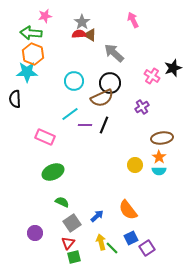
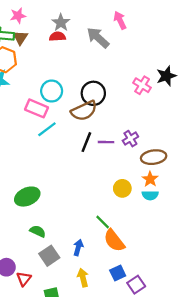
brown triangle: (90, 35) -> (20, 38), moved, turned 32
gray arrow: (114, 53) -> (98, 38), moved
purple cross: (142, 107) -> (130, 139), moved
purple line: (85, 125) -> (106, 142), moved
pink rectangle: (45, 137) -> (37, 108), moved
blue arrow: (97, 216) -> (78, 248), turned -32
red triangle: (68, 243) -> (24, 279), moved
green line: (112, 248) -> (103, 222), moved

